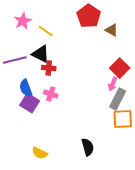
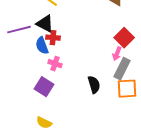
blue semicircle: (26, 88) -> (42, 46), moved
purple square: (30, 103) -> (44, 87), moved
black semicircle: (88, 147) -> (94, 85), moved

